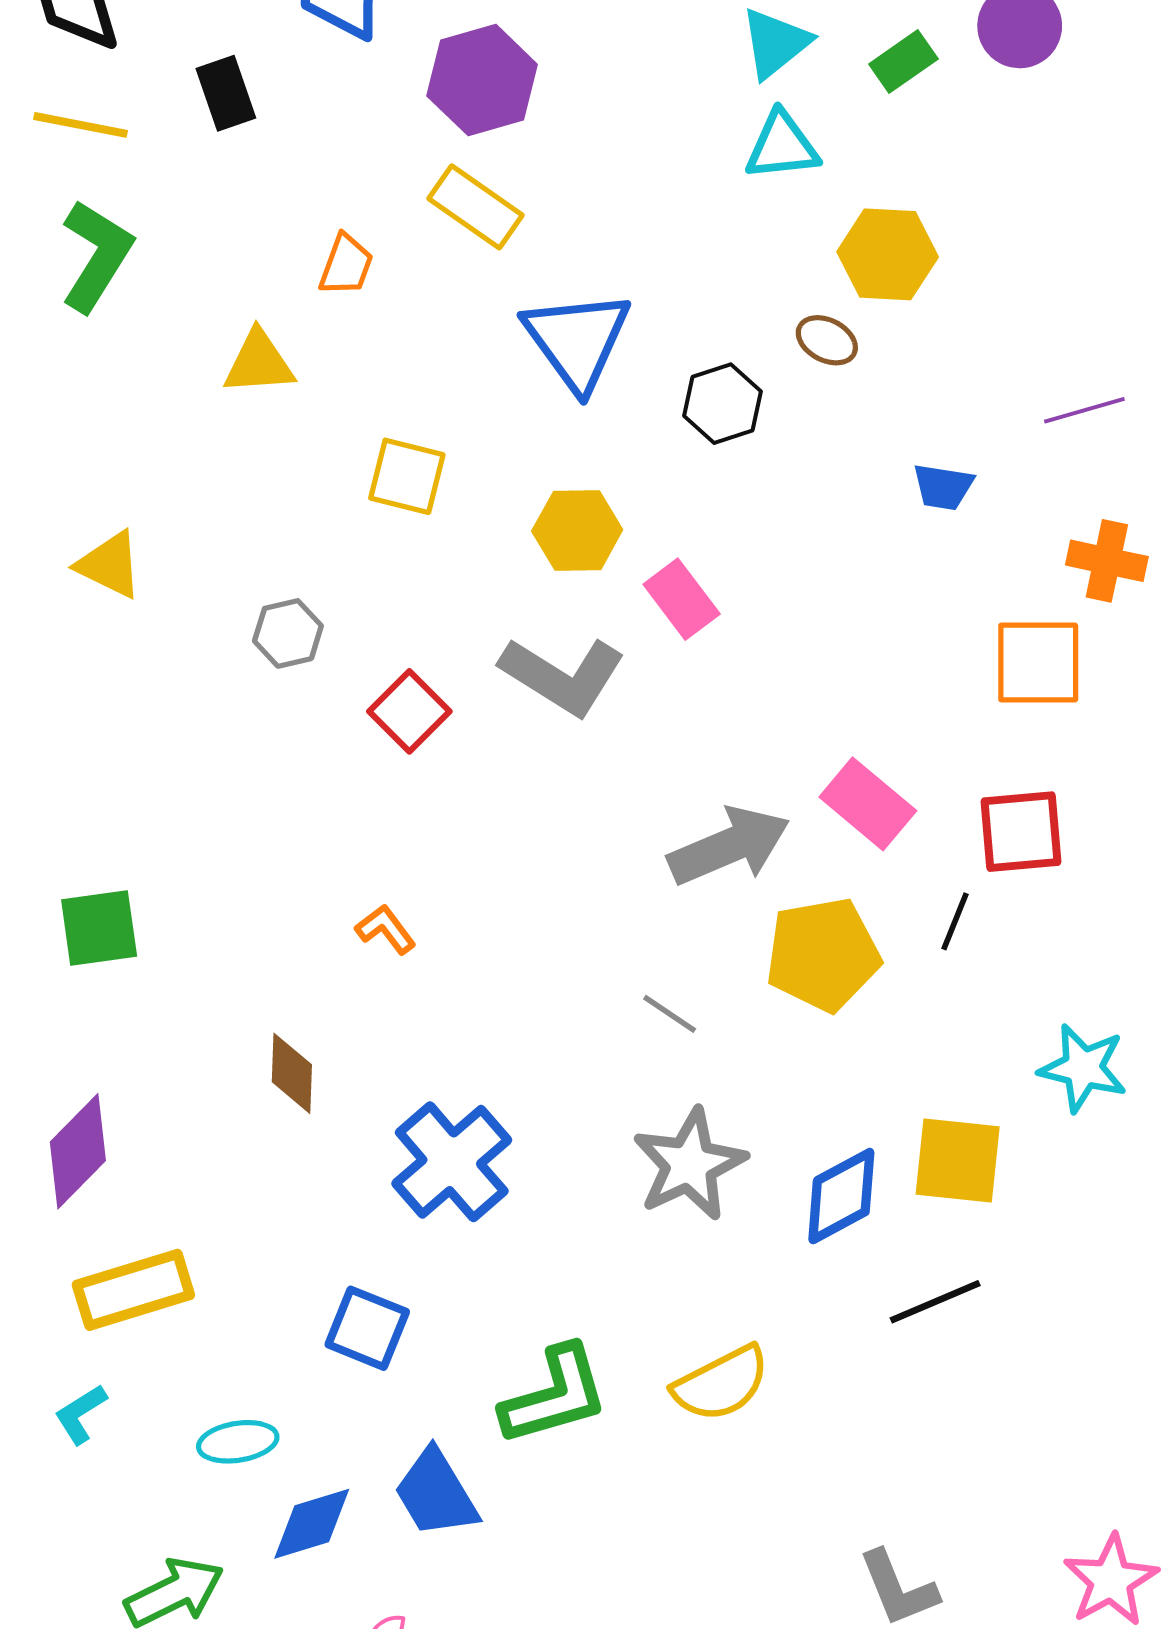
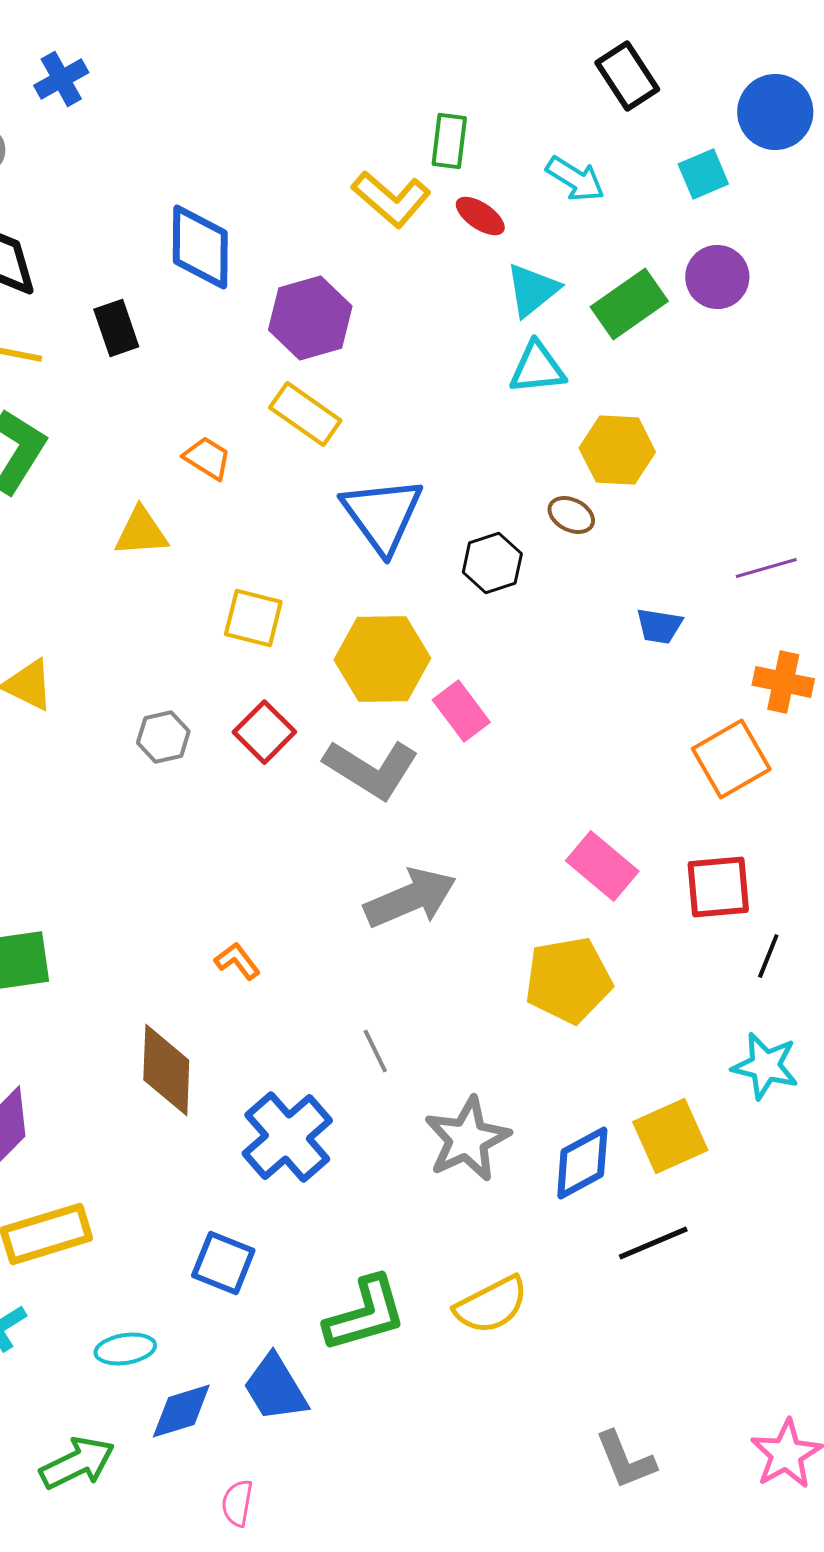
green rectangle: (903, 62) -> (629, 304), size x1.5
orange trapezoid: (346, 265) -> (207, 458), turned -78
yellow hexagon: (577, 530) -> (382, 659), size x1.4
orange square: (1038, 663) -> (731, 759), turned -30
red square: (409, 711) -> (264, 732), moved
gray arrow: (729, 846) -> (410, 898), moved
black line: (955, 921) -> (768, 956), moved
gray line: (670, 1014) -> (375, 1051), moved, turned 30
brown diamond: (292, 1073) -> (166, 1070), size x1.5
yellow square: (958, 1160) -> (670, 1136), turned -30

